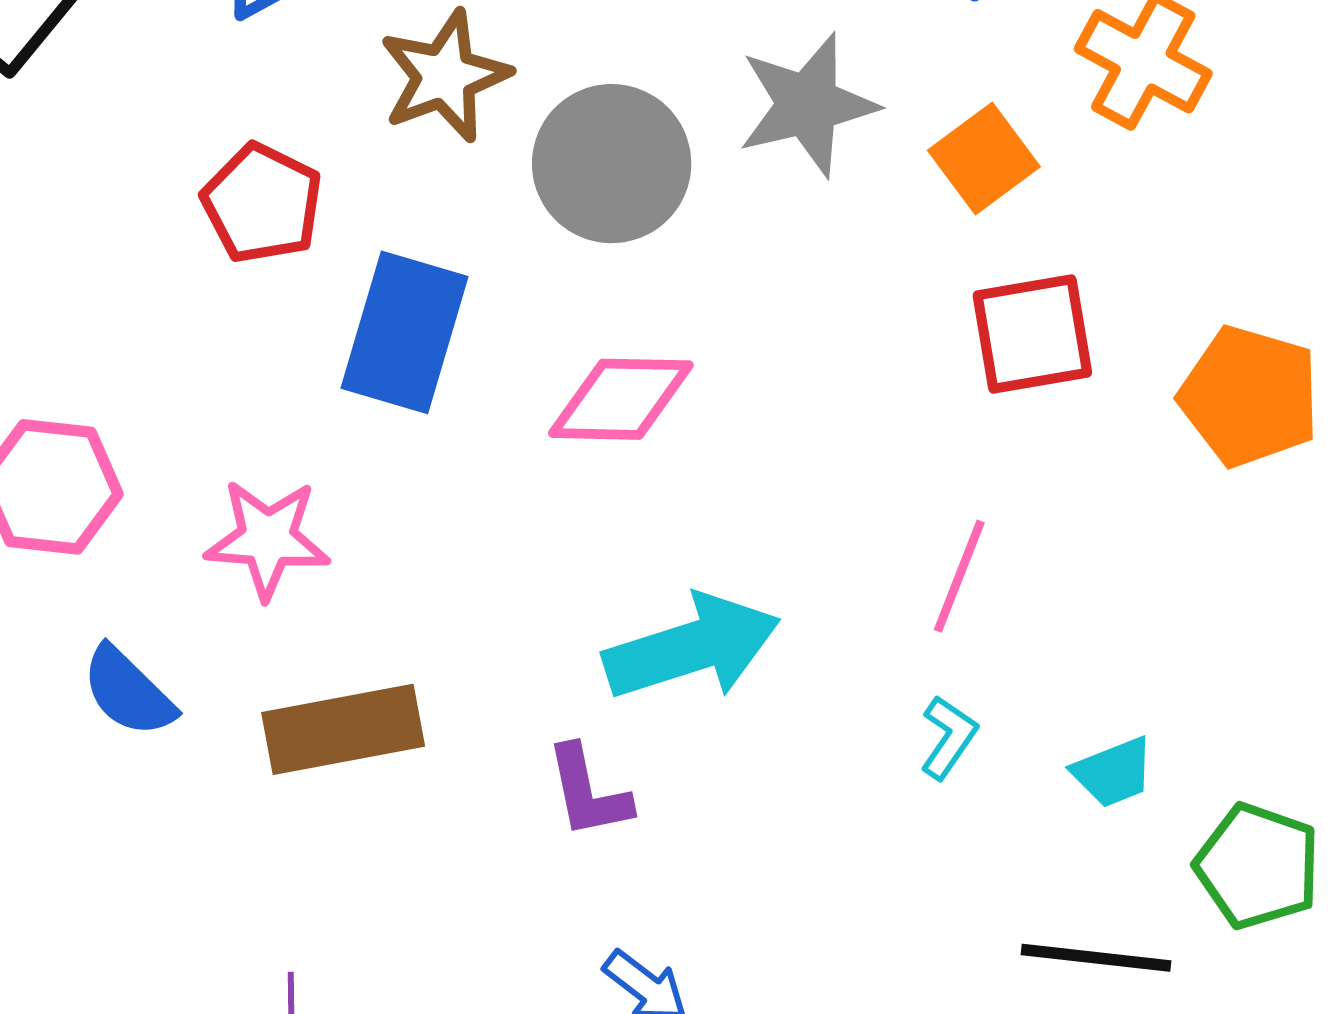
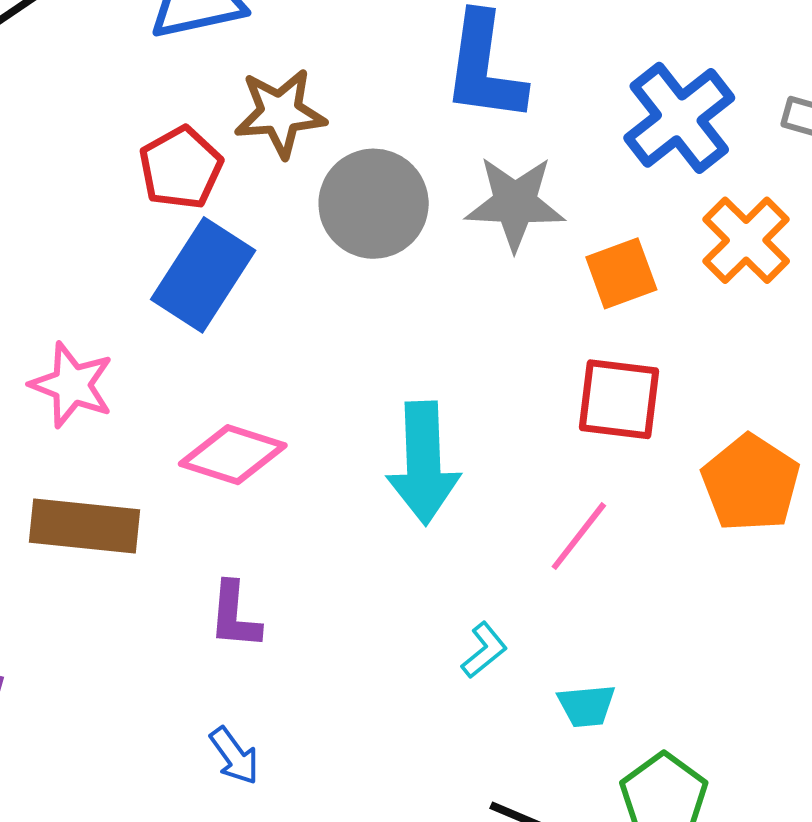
red pentagon: (262, 203) -> (181, 168), moved
pink diamond: (621, 399) -> (233, 455), moved
pink line: (959, 576) -> (579, 536), moved
cyan arrow: (692, 647) -> (423, 463), moved, turned 89

